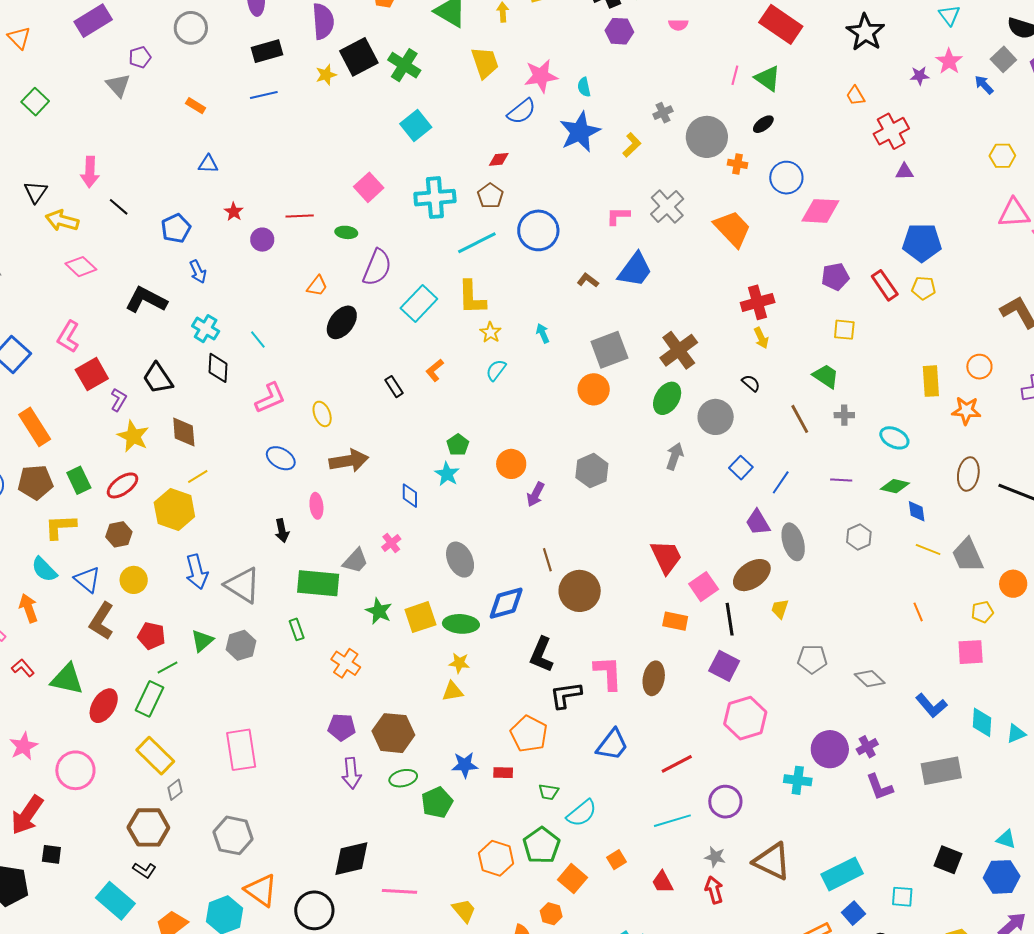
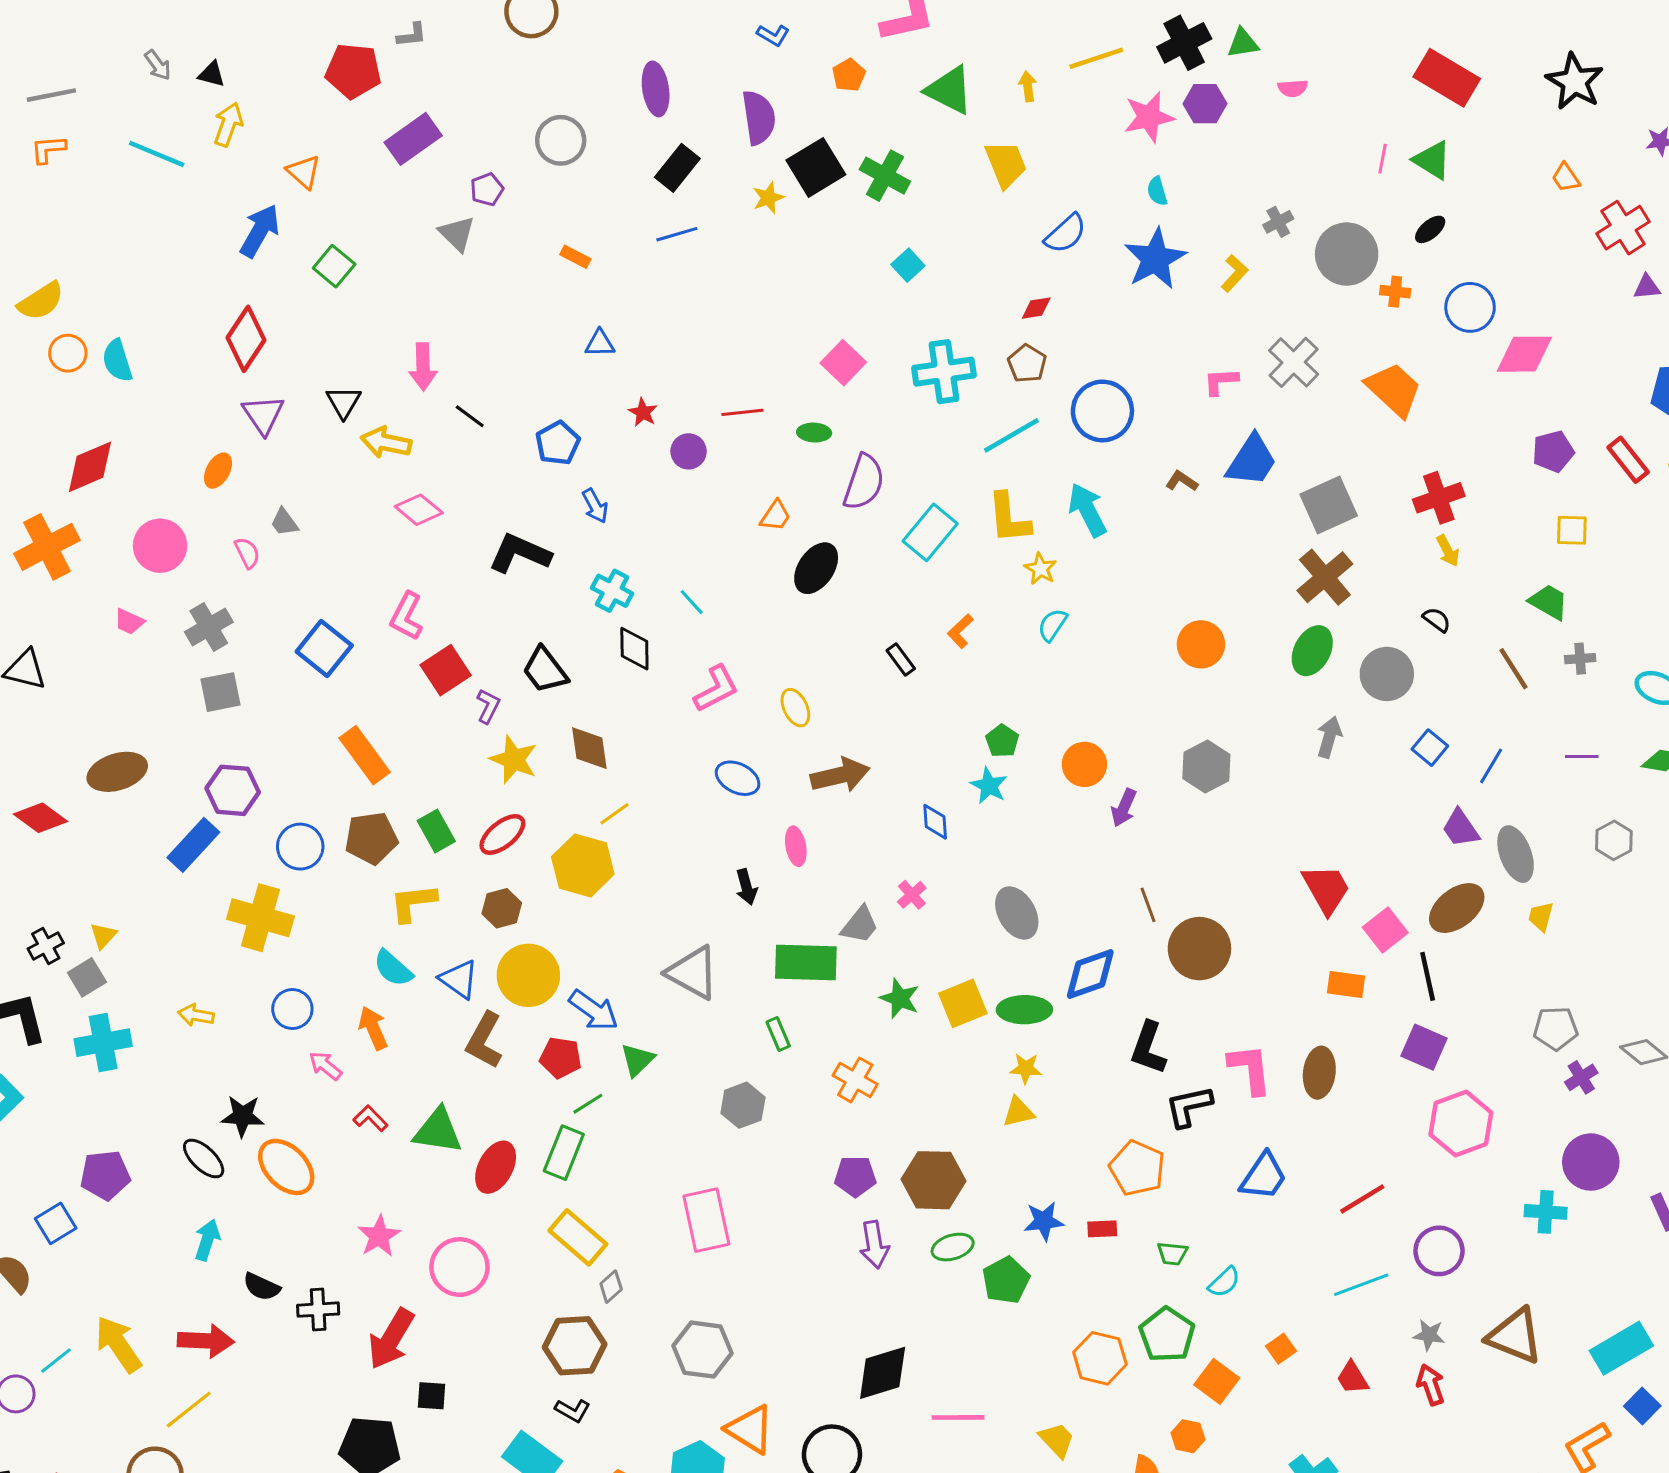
black rectangle: (267, 51) -> (677, 168), turned -32
pink star: (541, 76) -> (1149, 117), moved
cyan square: (416, 125) -> (908, 265), size x0.7
cyan arrow: (543, 333) -> (1087, 510), moved, size x1.8
gray square: (609, 350) -> (1329, 505), moved
blue arrow: (197, 572) -> (594, 1010), moved, turned -36
yellow circle: (134, 580) -> (528, 975), size x1.5
yellow trapezoid: (780, 609) -> (1541, 917), moved
gray hexagon: (241, 645) -> (743, 1105), moved
purple cross: (867, 747) -> (1581, 1077), moved
cyan semicircle: (582, 813) -> (1224, 1282), size x0.7

